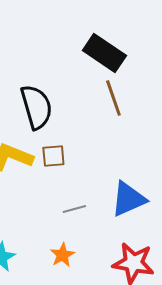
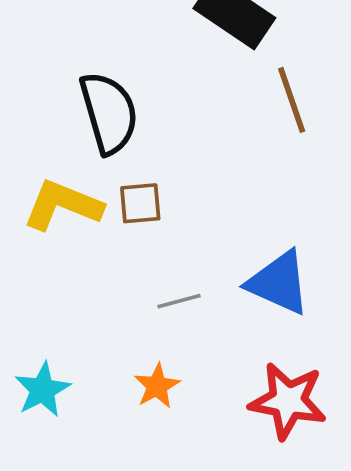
brown line: (113, 98) -> (292, 100), moved
blue triangle: (128, 199) -> (279, 283), turned 48

